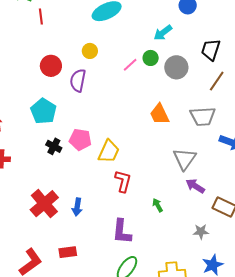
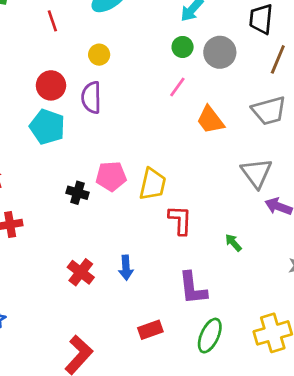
red line: (41, 17) -> (52, 21), moved
pink line: (130, 65) -> (177, 87), moved
cyan pentagon: (43, 111) -> (47, 127), moved
red cross: (44, 204) -> (81, 272), size x0.7
red rectangle: (68, 252) -> (150, 330), moved

